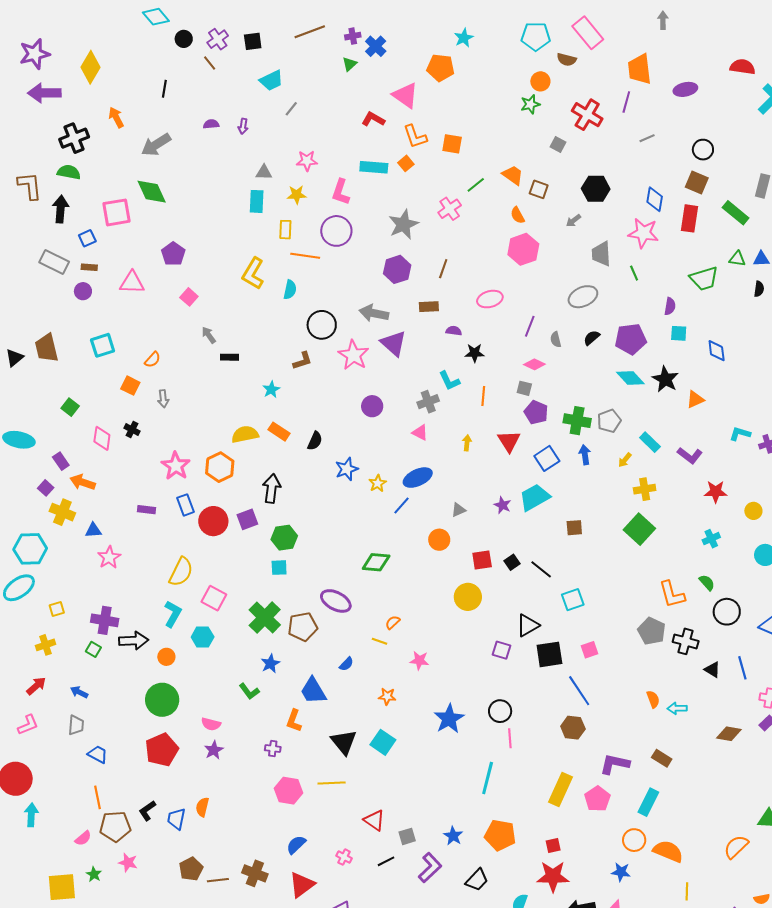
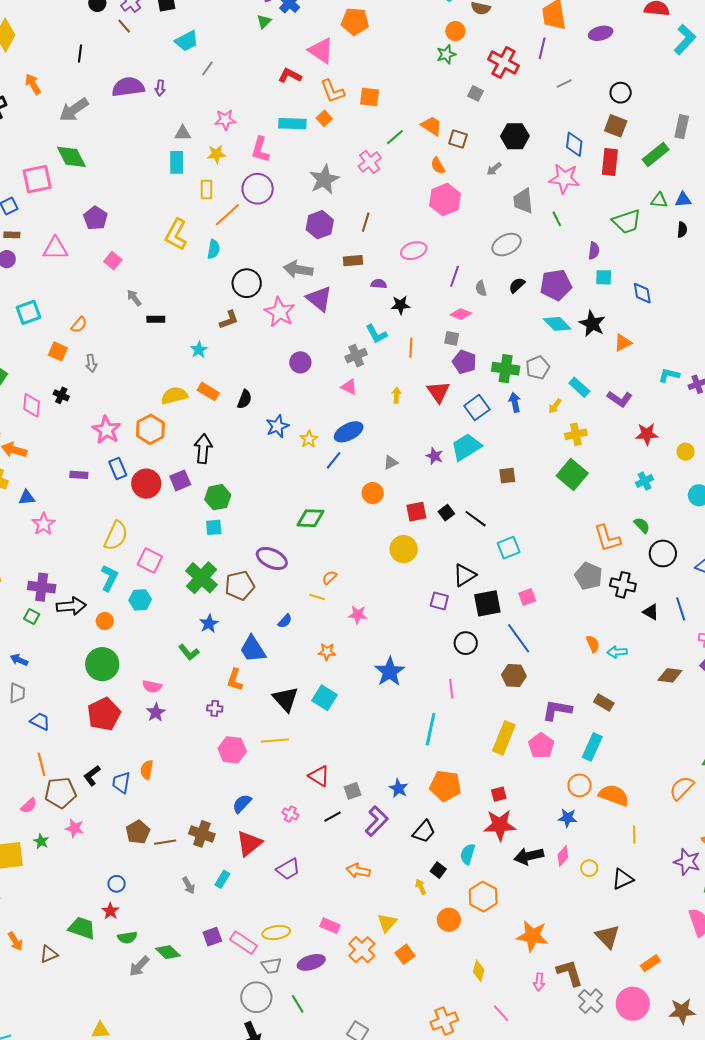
purple semicircle: (211, 124) -> (128, 87), size x2.0
green rectangle: (736, 213) -> (656, 155), turned -76
orange line: (305, 256) -> (227, 215), turned -48
black circle: (500, 711) -> (466, 643), moved

